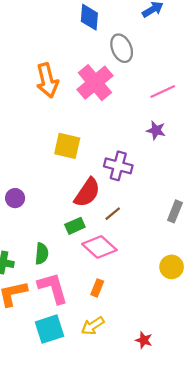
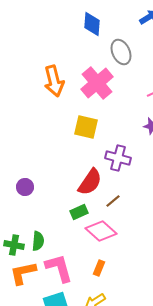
yellow square: (67, 146) -> (86, 127), moved
green semicircle: (42, 254) -> (38, 241), moved

